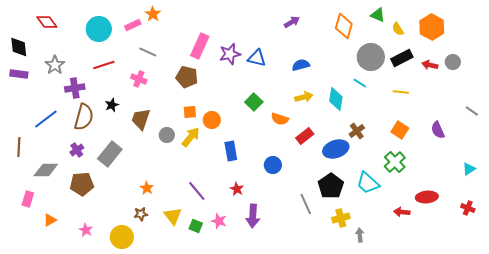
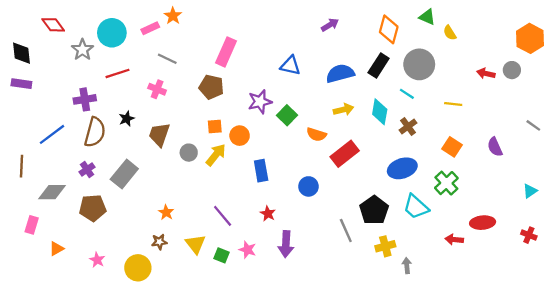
orange hexagon: (432, 27) -> (530, 38), moved
purple star: (230, 54) -> (260, 102), moved
black rectangle: (402, 58) -> (379, 66), moved, turned -30
gray star: (55, 65) -> (82, 50), moved
blue semicircle: (301, 65) -> (340, 73), size x1.4
brown cross: (357, 131) -> (408, 127), moved
red rectangle: (305, 136) -> (345, 154), size x1.4
blue ellipse: (336, 149) -> (402, 168), moved

